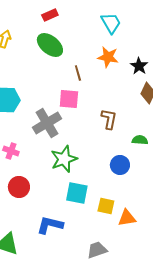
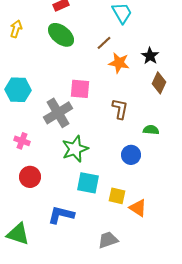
orange star: (108, 57) -> (119, 63), moved
brown line: (78, 73) -> (104, 43), moved, turned 63
orange triangle: (127, 218) -> (138, 208), turned 42

